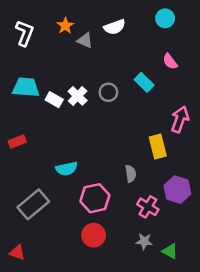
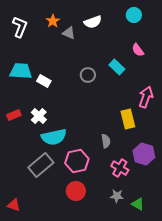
white cross: (78, 96) -> (39, 116), moved
cyan semicircle: (67, 169) -> (54, 137), size x1.4
gray rectangle: (33, 204) -> (41, 165), moved

